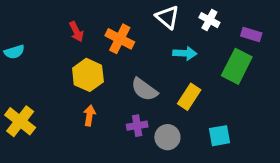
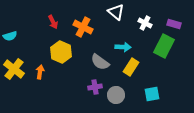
white cross: (209, 20) -> (145, 23), moved
cyan arrow: (185, 53) -> (123, 47), moved
orange arrow: (89, 115) -> (40, 72), moved
yellow cross: (20, 121) -> (14, 69), moved

